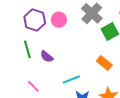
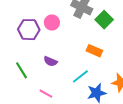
green line: (27, 49) -> (22, 70), moved
orange rectangle: (104, 63) -> (94, 51), moved

